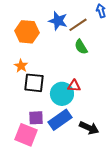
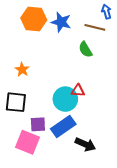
brown line: (78, 25) -> (95, 27), moved, turned 48
orange hexagon: (27, 32) -> (34, 19), moved
black square: (34, 83) -> (16, 102), moved
black arrow: (89, 128) -> (85, 144), moved

